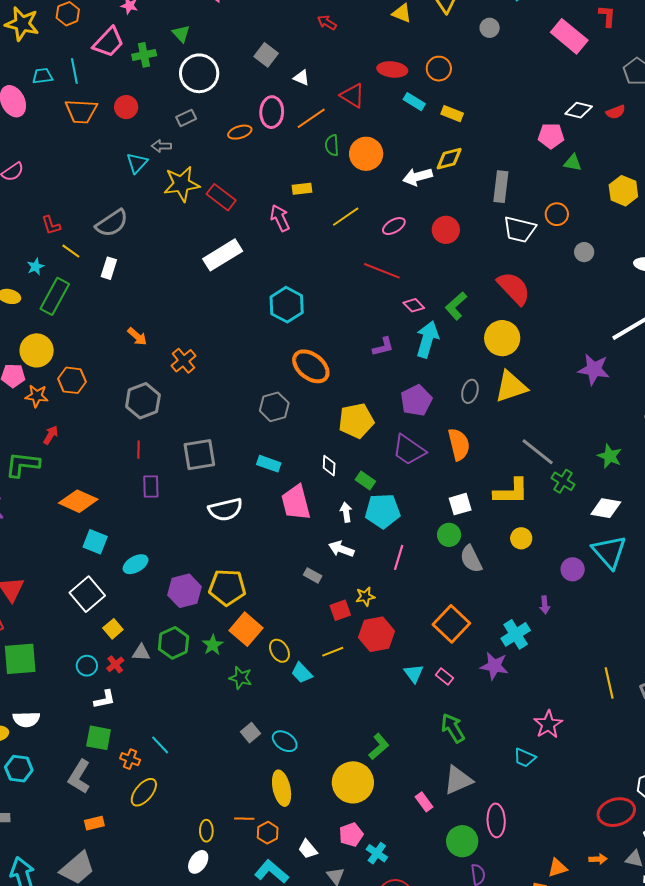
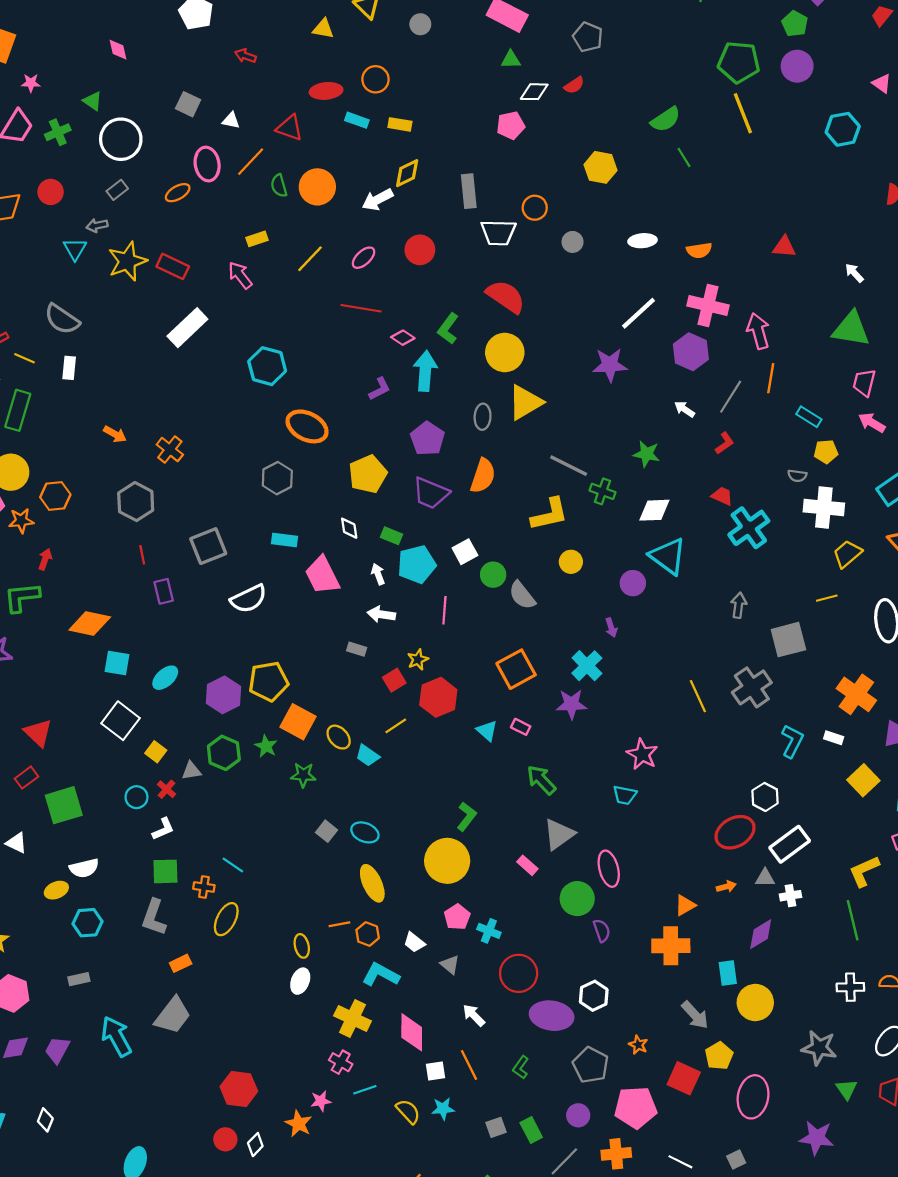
green triangle: (573, 163) -> (511, 60), moved
gray semicircle: (112, 223) -> (62, 319), turned 80
orange semicircle: (459, 444) -> (483, 476), turned 44
white square: (460, 504) -> (465, 552), moved
orange square: (451, 624) -> (516, 669), turned 30

